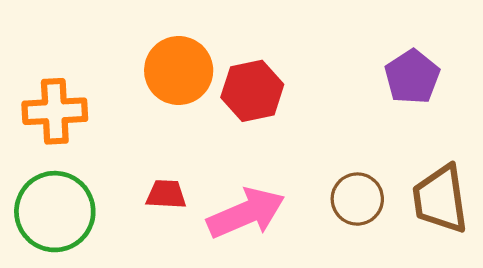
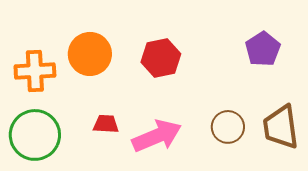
orange circle: (179, 71) -> (90, 54), moved

